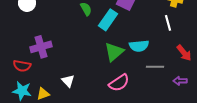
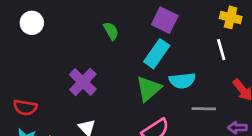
cyan rectangle: (108, 20) -> (157, 54), moved
purple cross: (41, 47) -> (83, 82), moved, turned -30

